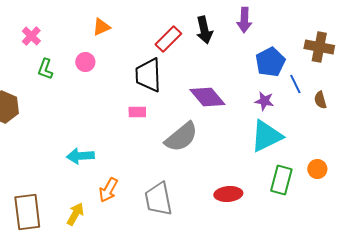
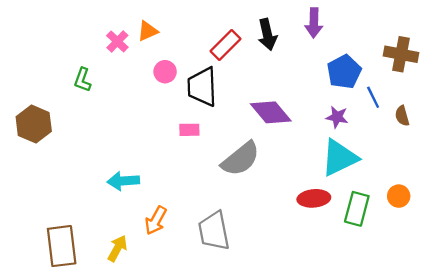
pink cross: (31, 36) -> (117, 41), moved
pink circle: (85, 62) -> (165, 72), moved
red ellipse: (228, 194) -> (314, 198), moved

